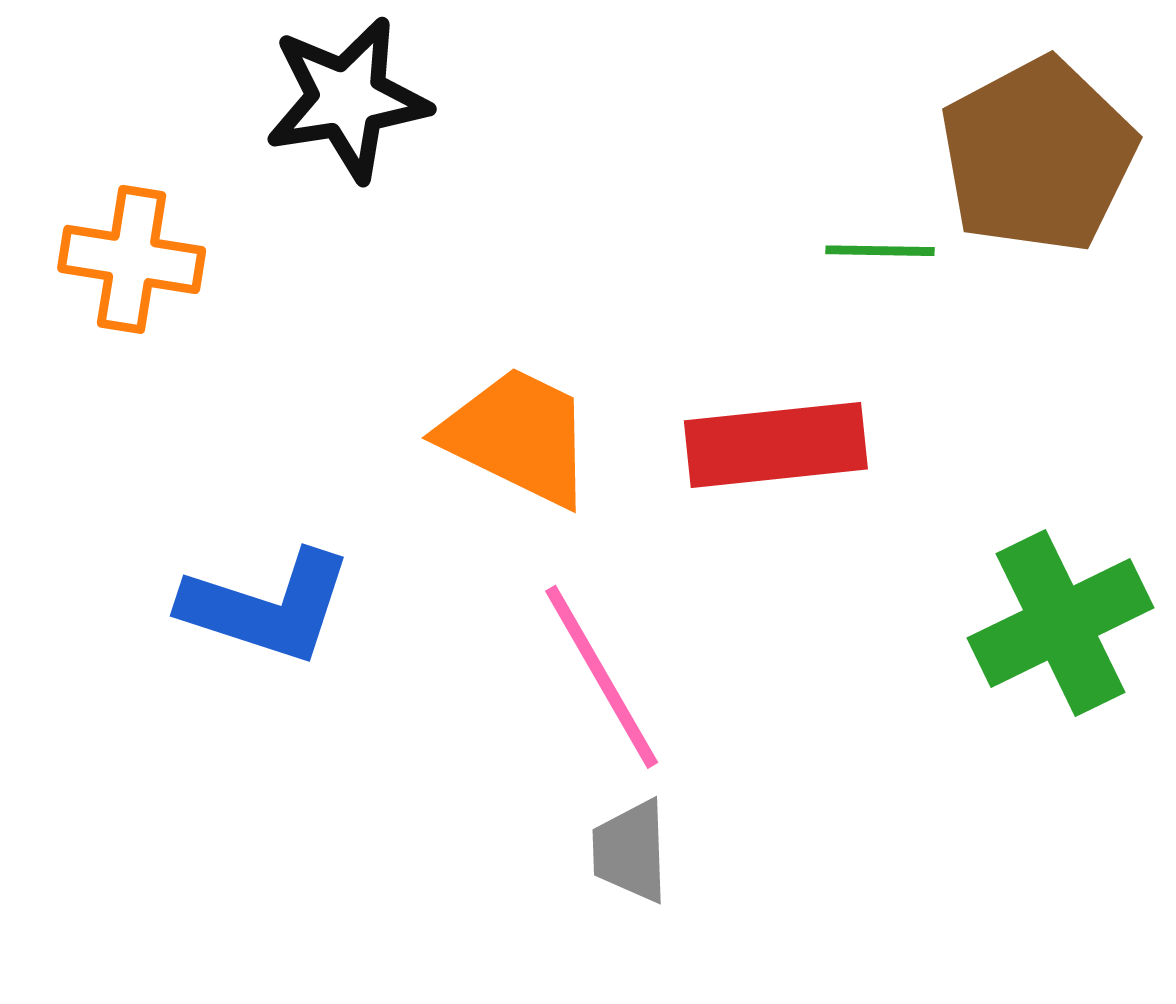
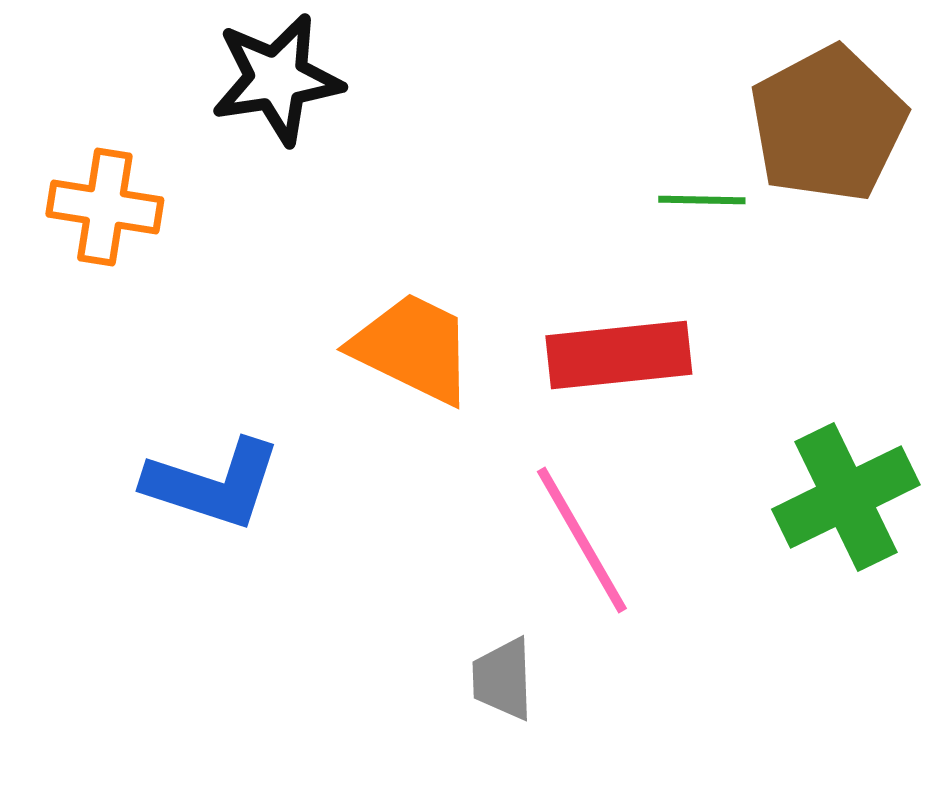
pink line: (602, 677) -> (582, 540), moved

